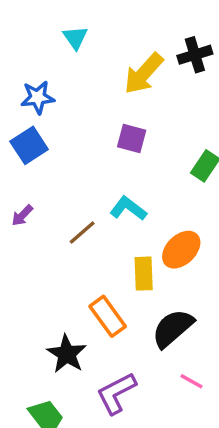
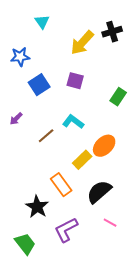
blue square: (29, 145) -> (39, 85), moved
purple arrow: (22, 215) -> (16, 119), moved
yellow rectangle: (144, 274) -> (82, 160), turned 48

